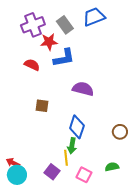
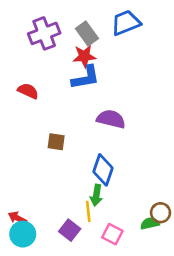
red star: (49, 42) -> (84, 56), moved
red semicircle: (32, 65) -> (28, 91), moved
brown circle: (120, 132) -> (161, 213), moved

